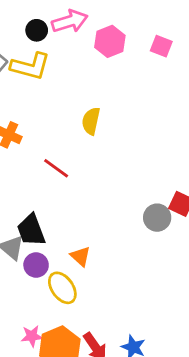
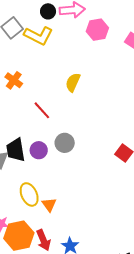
gray circle: (157, 218) -> (65, 143), moved
orange triangle: (80, 256) -> (49, 205), moved
purple circle: (36, 265) -> (39, 150), moved

